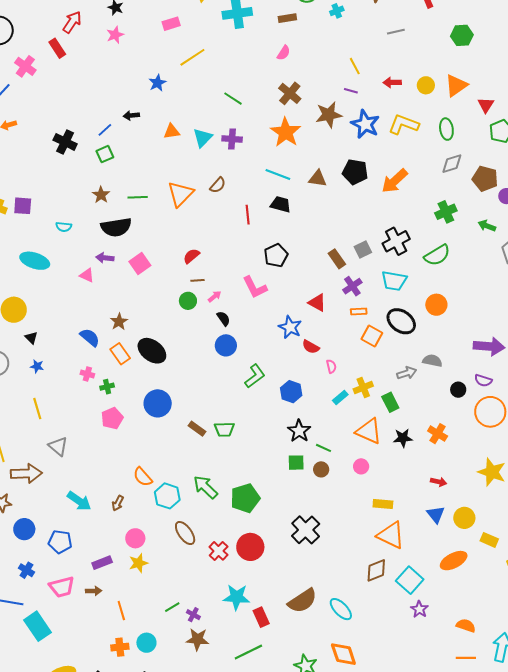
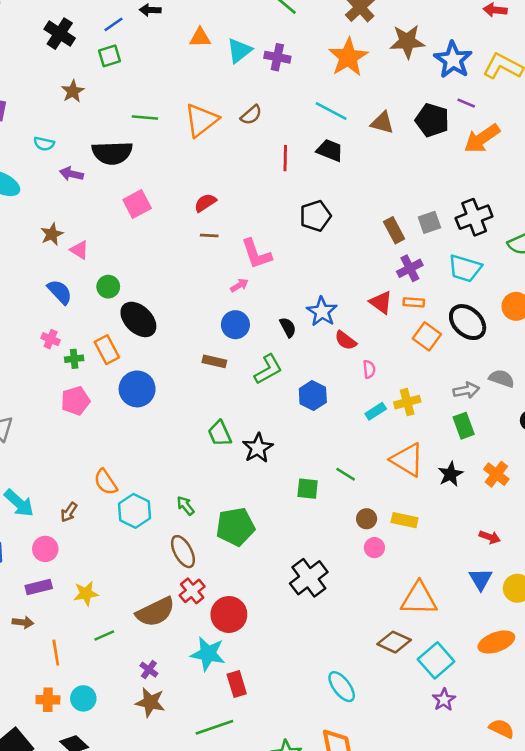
purple line: (351, 91) -> (466, 103), moved
brown star: (101, 195) -> (73, 91), moved
purple arrow: (105, 258) -> (72, 174), moved
pink triangle: (87, 275) -> (79, 250), moved
pink L-shape: (255, 287) -> (256, 254), moved
pink arrow: (215, 296) -> (239, 285), moved
green circle: (188, 301) -> (108, 287), moved
red triangle: (317, 303) -> (381, 302), moved
black semicircle: (223, 319) -> (288, 327), moved
brown star: (119, 322) -> (52, 234), moved
orange rectangle: (120, 354) -> (107, 350), moved
green rectangle: (390, 402) -> (464, 426), moved
brown rectangle: (197, 429) -> (214, 361), moved, turned -30
green trapezoid: (224, 429) -> (220, 434), turned 60
black star: (299, 431) -> (258, 448), moved
black star: (403, 438) -> (450, 474), turned -30
pink circle: (361, 466) -> (374, 548), moved
brown circle: (321, 469) -> (367, 519), moved
green arrow: (205, 487) -> (186, 506), size x0.6
yellow rectangle: (383, 504) -> (405, 520), moved
brown ellipse: (185, 533) -> (183, 552), moved
orange triangle: (391, 535) -> (419, 599), turned -32
pink circle: (135, 538) -> (45, 549), moved
red circle: (250, 547) -> (229, 614), moved
brown diamond: (376, 570) -> (394, 642), turned 40
brown semicircle: (302, 601) -> (155, 612), moved
green line: (172, 607) -> (104, 635), moved

